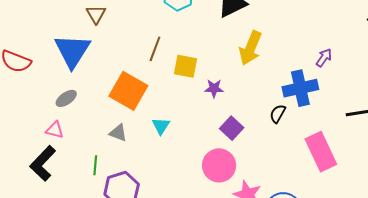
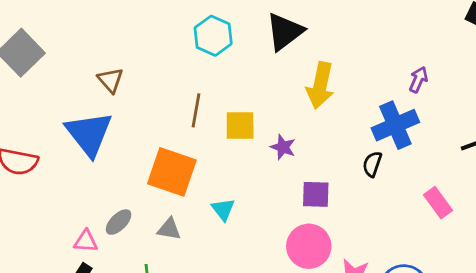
purple star: (214, 88) -> (283, 147), turned 30
gray ellipse: (66, 98) -> (119, 222), moved
purple square: (232, 128) -> (316, 194), turned -30
pink rectangle: (321, 152) -> (438, 203), size x0.6

